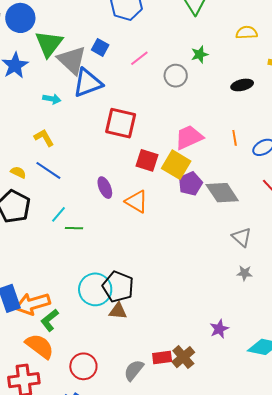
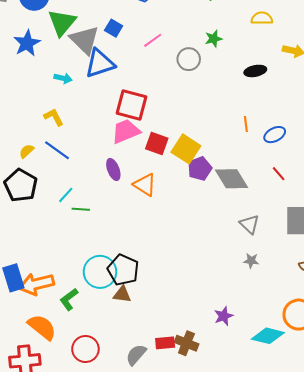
pink trapezoid: (189, 137) -> (126, 131), moved
yellow semicircle: (18, 172) -> (27, 151), turned -70
green L-shape: (50, 320) -> (69, 299), moved
brown cross: (183, 357) -> (186, 343), turned -30

